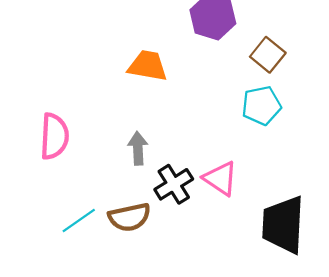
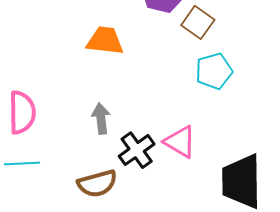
brown square: (268, 55) -> (198, 22), moved
cyan line: (79, 220) -> (22, 163), moved, turned 36

